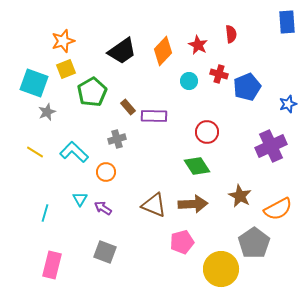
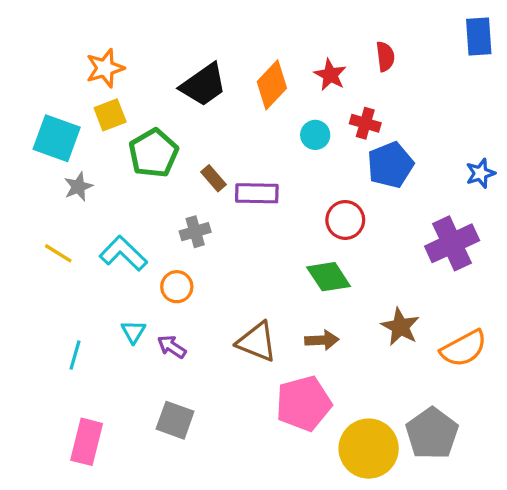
blue pentagon: (247, 87) -> (390, 165), moved
brown arrow: (193, 204) -> (322, 340), size x0.7
pink pentagon: (182, 242) -> (304, 403), size x1.4
gray pentagon: (254, 243) -> (432, 434), moved

